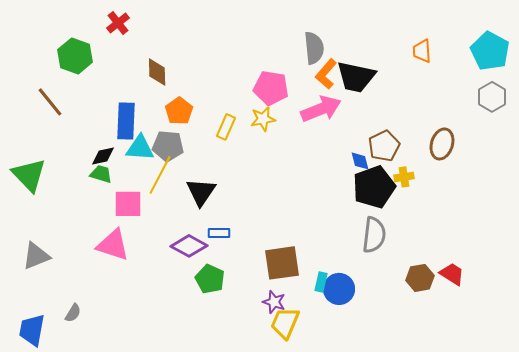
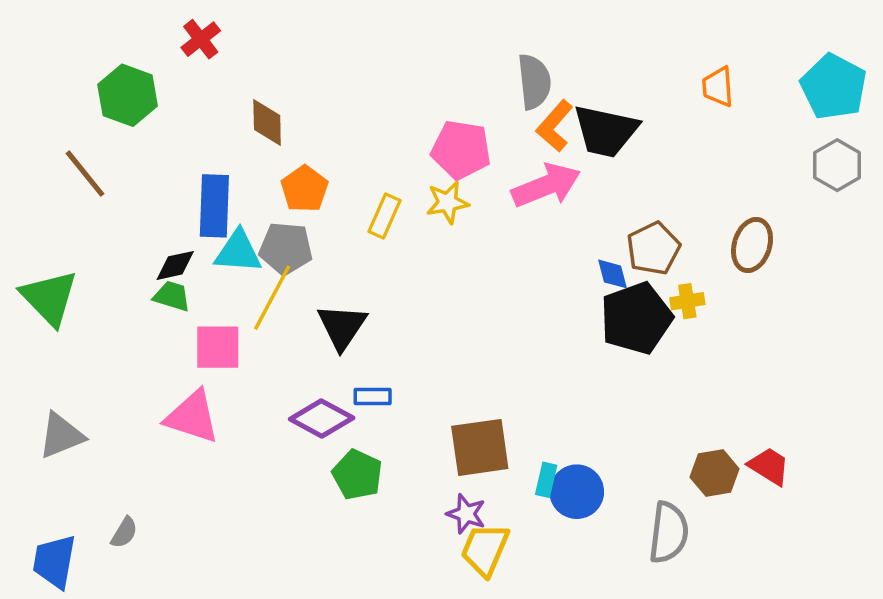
gray semicircle: (374, 235) -> (669, 533), moved

